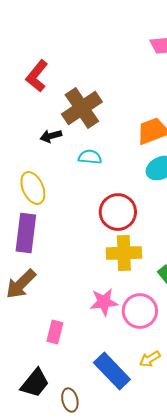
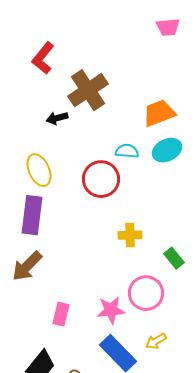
cyan semicircle: (90, 157) -> (127, 151), moved
red circle: (118, 212) -> (101, 179), moved
yellow cross: (124, 253) -> (130, 235), size x0.7
pink star: (104, 302) -> (111, 310), moved

